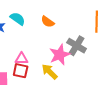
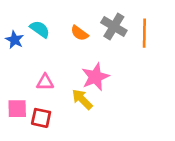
gray cross: (77, 46) -> (114, 26), moved
red square: (21, 71) -> (41, 118), moved

